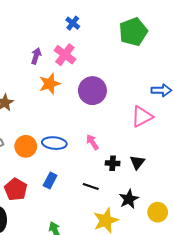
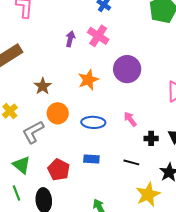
orange star: (50, 84) -> (88, 80), moved
orange circle: (26, 146) -> (58, 113), moved
blue rectangle: (50, 180) -> (91, 159), turned 70

